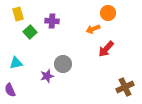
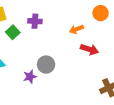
orange circle: (108, 13) -> (101, 13), moved
red arrow: (106, 49) -> (89, 49), turned -114

